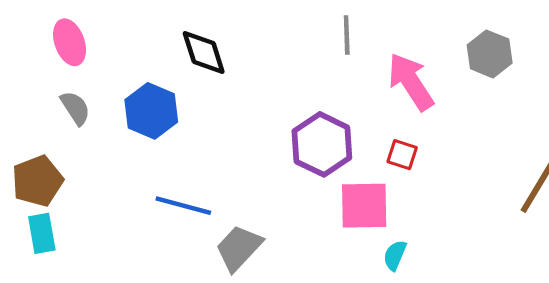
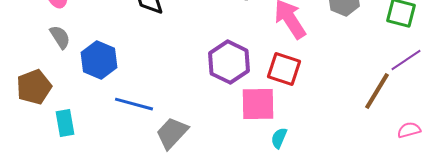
blue hexagon: (151, 111) -> (99, 60), moved
red square: (402, 155) -> (284, 69), size x1.6
cyan rectangle: (42, 233) -> (65, 123), moved

